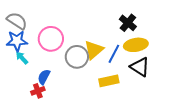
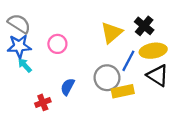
pink circle: (51, 39) -> (57, 44), size x0.7
yellow triangle: (94, 50) -> (111, 33), moved
gray circle: (77, 57) -> (107, 78), moved
blue semicircle: (44, 77) -> (68, 87), moved

